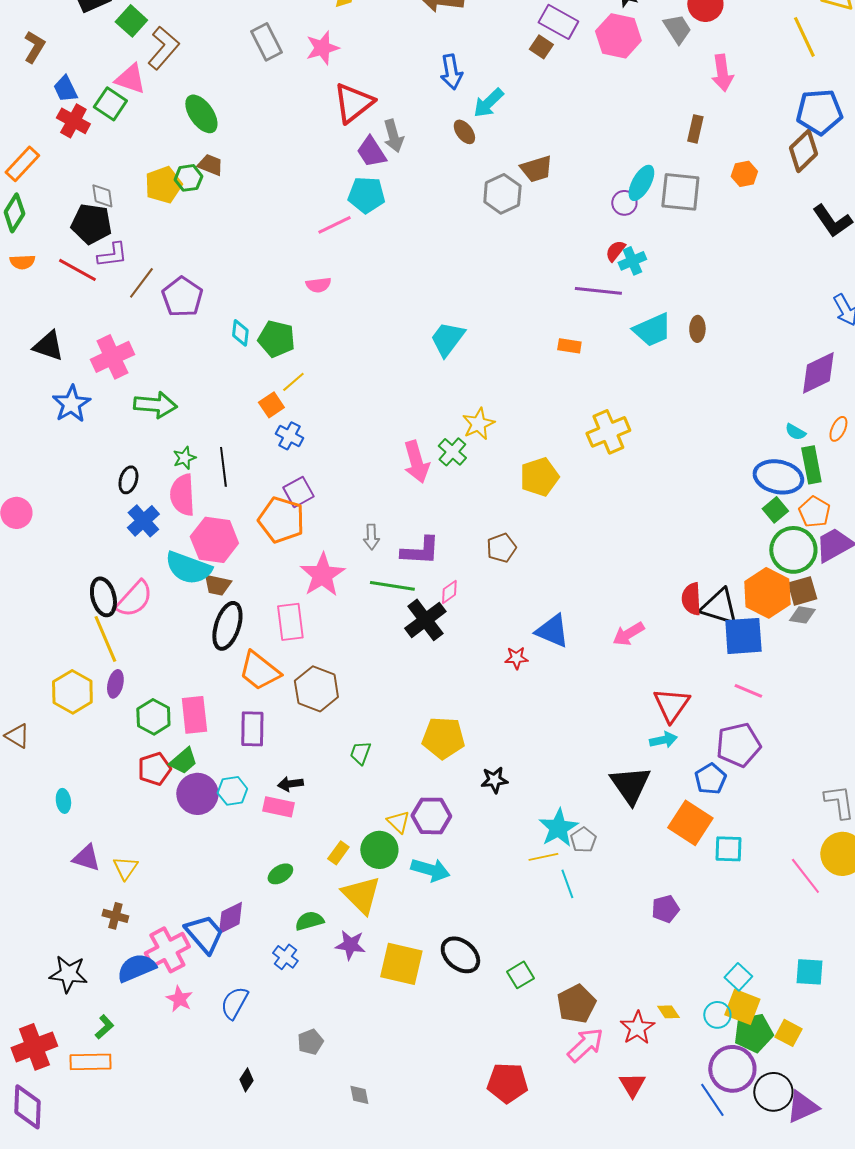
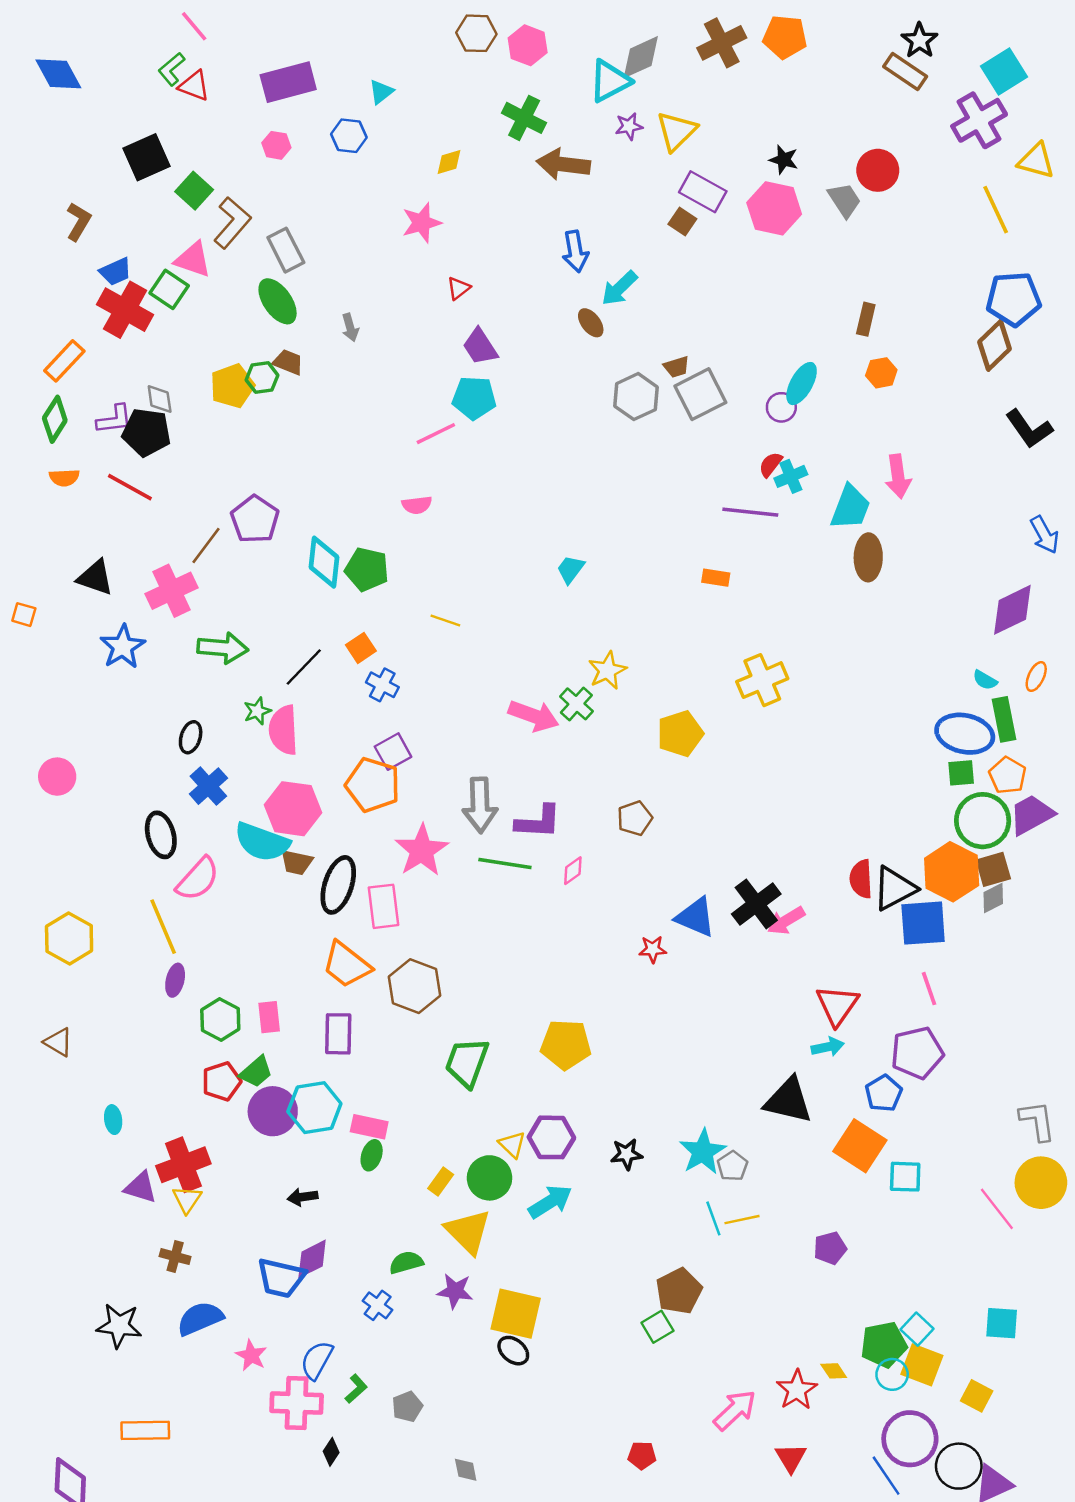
gray rectangle: (266, 42) -> (286, 250), moved
pink arrow: (722, 73) -> (898, 476), moved
blue trapezoid: (65, 89) -> (116, 272), turned -88
red triangle: (353, 103) -> (459, 288), size x0.5
red cross: (73, 121) -> (125, 310), size x1.4
gray arrow: (393, 136) -> (350, 328), moved, size x0.7
brown trapezoid: (536, 169) -> (676, 367), size x0.7
orange hexagon: (744, 174) -> (881, 373), moved
gray square: (680, 192) -> (700, 394), moved, turned -33
purple L-shape: (112, 255) -> (114, 419), moved
brown line: (141, 283) -> (206, 545), moved
brown ellipse: (697, 329) -> (868, 557), size x1.5
cyan trapezoid: (652, 330) -> (850, 507), moved, turned -45
cyan diamond: (240, 333) -> (324, 562), size x1.6
cyan trapezoid: (447, 339) -> (570, 569), size x0.7
yellow line: (293, 382) -> (445, 621), moved, turned 60
pink arrow: (416, 462) -> (534, 716), turned -54
black line: (223, 467) -> (304, 667), moved, turned 51
pink semicircle: (182, 495) -> (283, 730), moved
green square: (775, 510) -> (961, 773), turned 35
gray arrow: (371, 537) -> (480, 805), size x1.8
black ellipse: (103, 597) -> (161, 835), moved
black triangle: (719, 607) -> (894, 888), turned -45
gray diamond: (802, 615) -> (993, 898), turned -36
black cross: (425, 620) -> (756, 904), moved
black ellipse: (227, 626) -> (338, 885), moved
pink line: (748, 691) -> (929, 989), turned 48
yellow hexagon: (72, 692) -> (69, 939), moved
pink rectangle: (194, 715) -> (269, 1017), size x0.7
green trapezoid: (360, 753) -> (467, 1062), size x1.8
black star: (494, 780) -> (626, 1154), moved
black arrow: (290, 784) -> (303, 1197), moved
black triangle: (630, 785) -> (788, 1100), turned -42
cyan hexagon: (232, 791) -> (314, 1108), size x1.5
yellow line: (543, 857) -> (742, 1220), moved
cyan arrow: (430, 870) -> (550, 1202), turned -48
green ellipse: (280, 874) -> (372, 1155), moved, turned -40
blue trapezoid: (204, 934) -> (281, 1278), turned 144
pink cross: (167, 950) -> (297, 1403), moved, turned 30
black ellipse: (460, 955) -> (513, 1351), moved, size x0.7
brown pentagon: (576, 1004) -> (679, 1291), moved
green L-shape: (104, 1027) -> (356, 1389), moved
green pentagon: (753, 1033) -> (884, 1345), moved
red cross: (34, 1047) -> (183, 1165), moved
red pentagon: (507, 1083) -> (642, 1455), size x0.6

